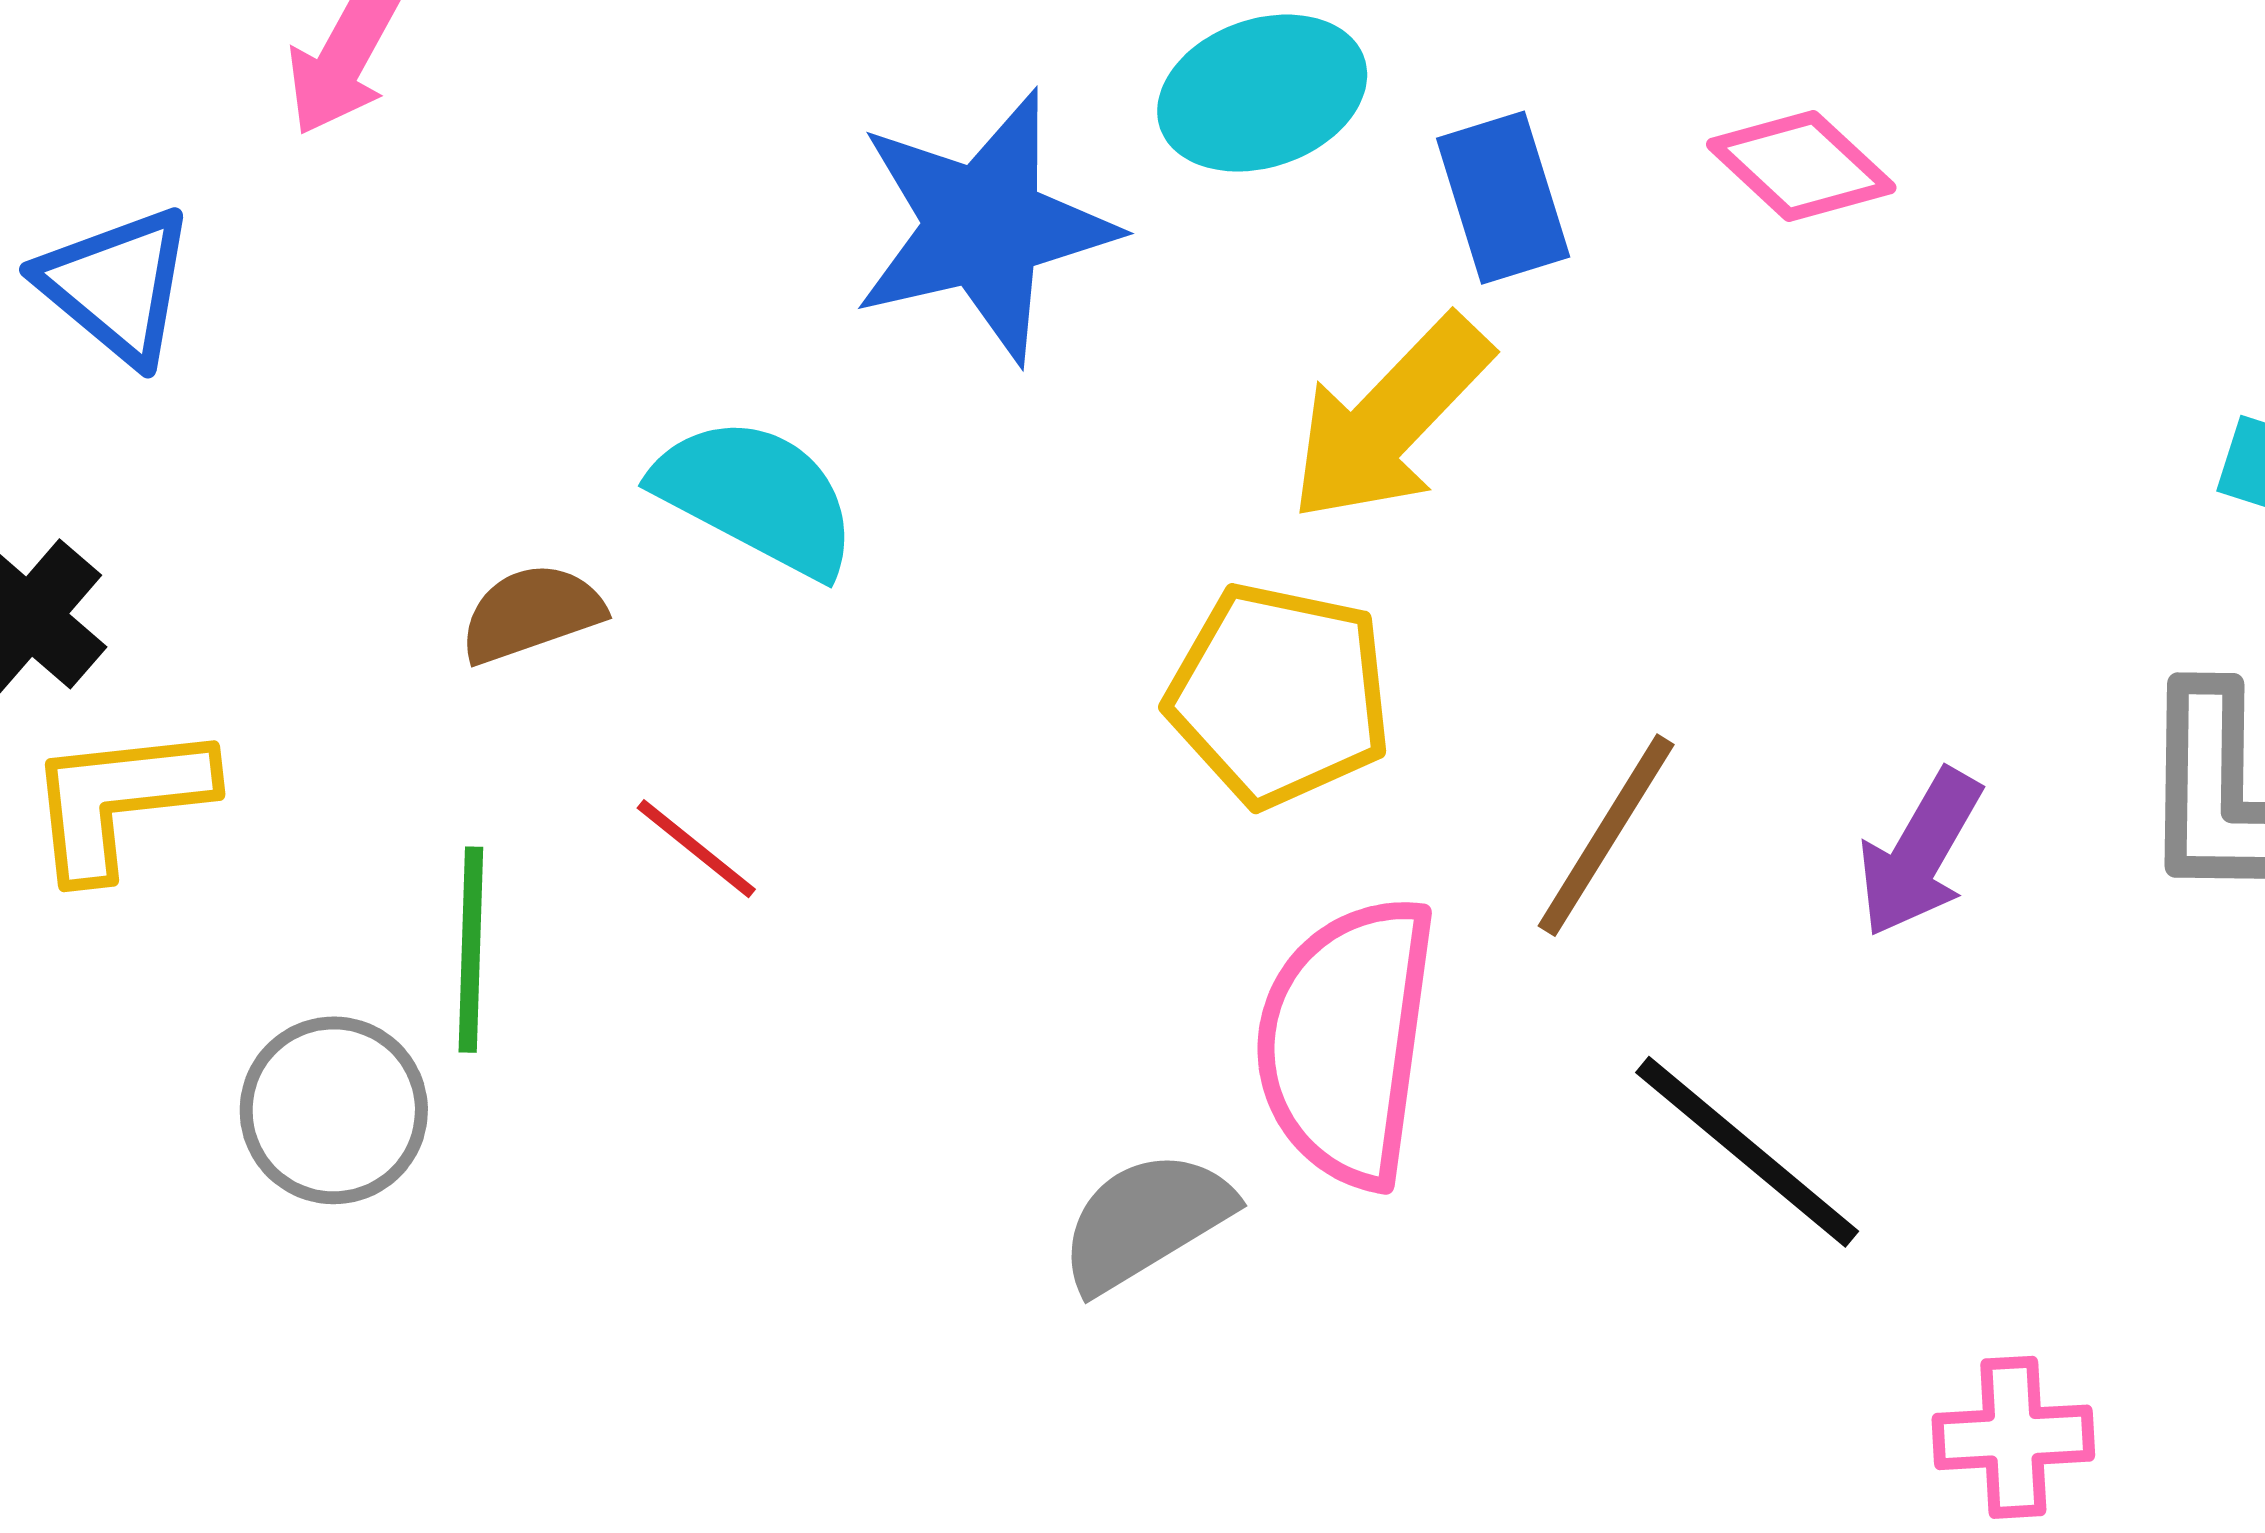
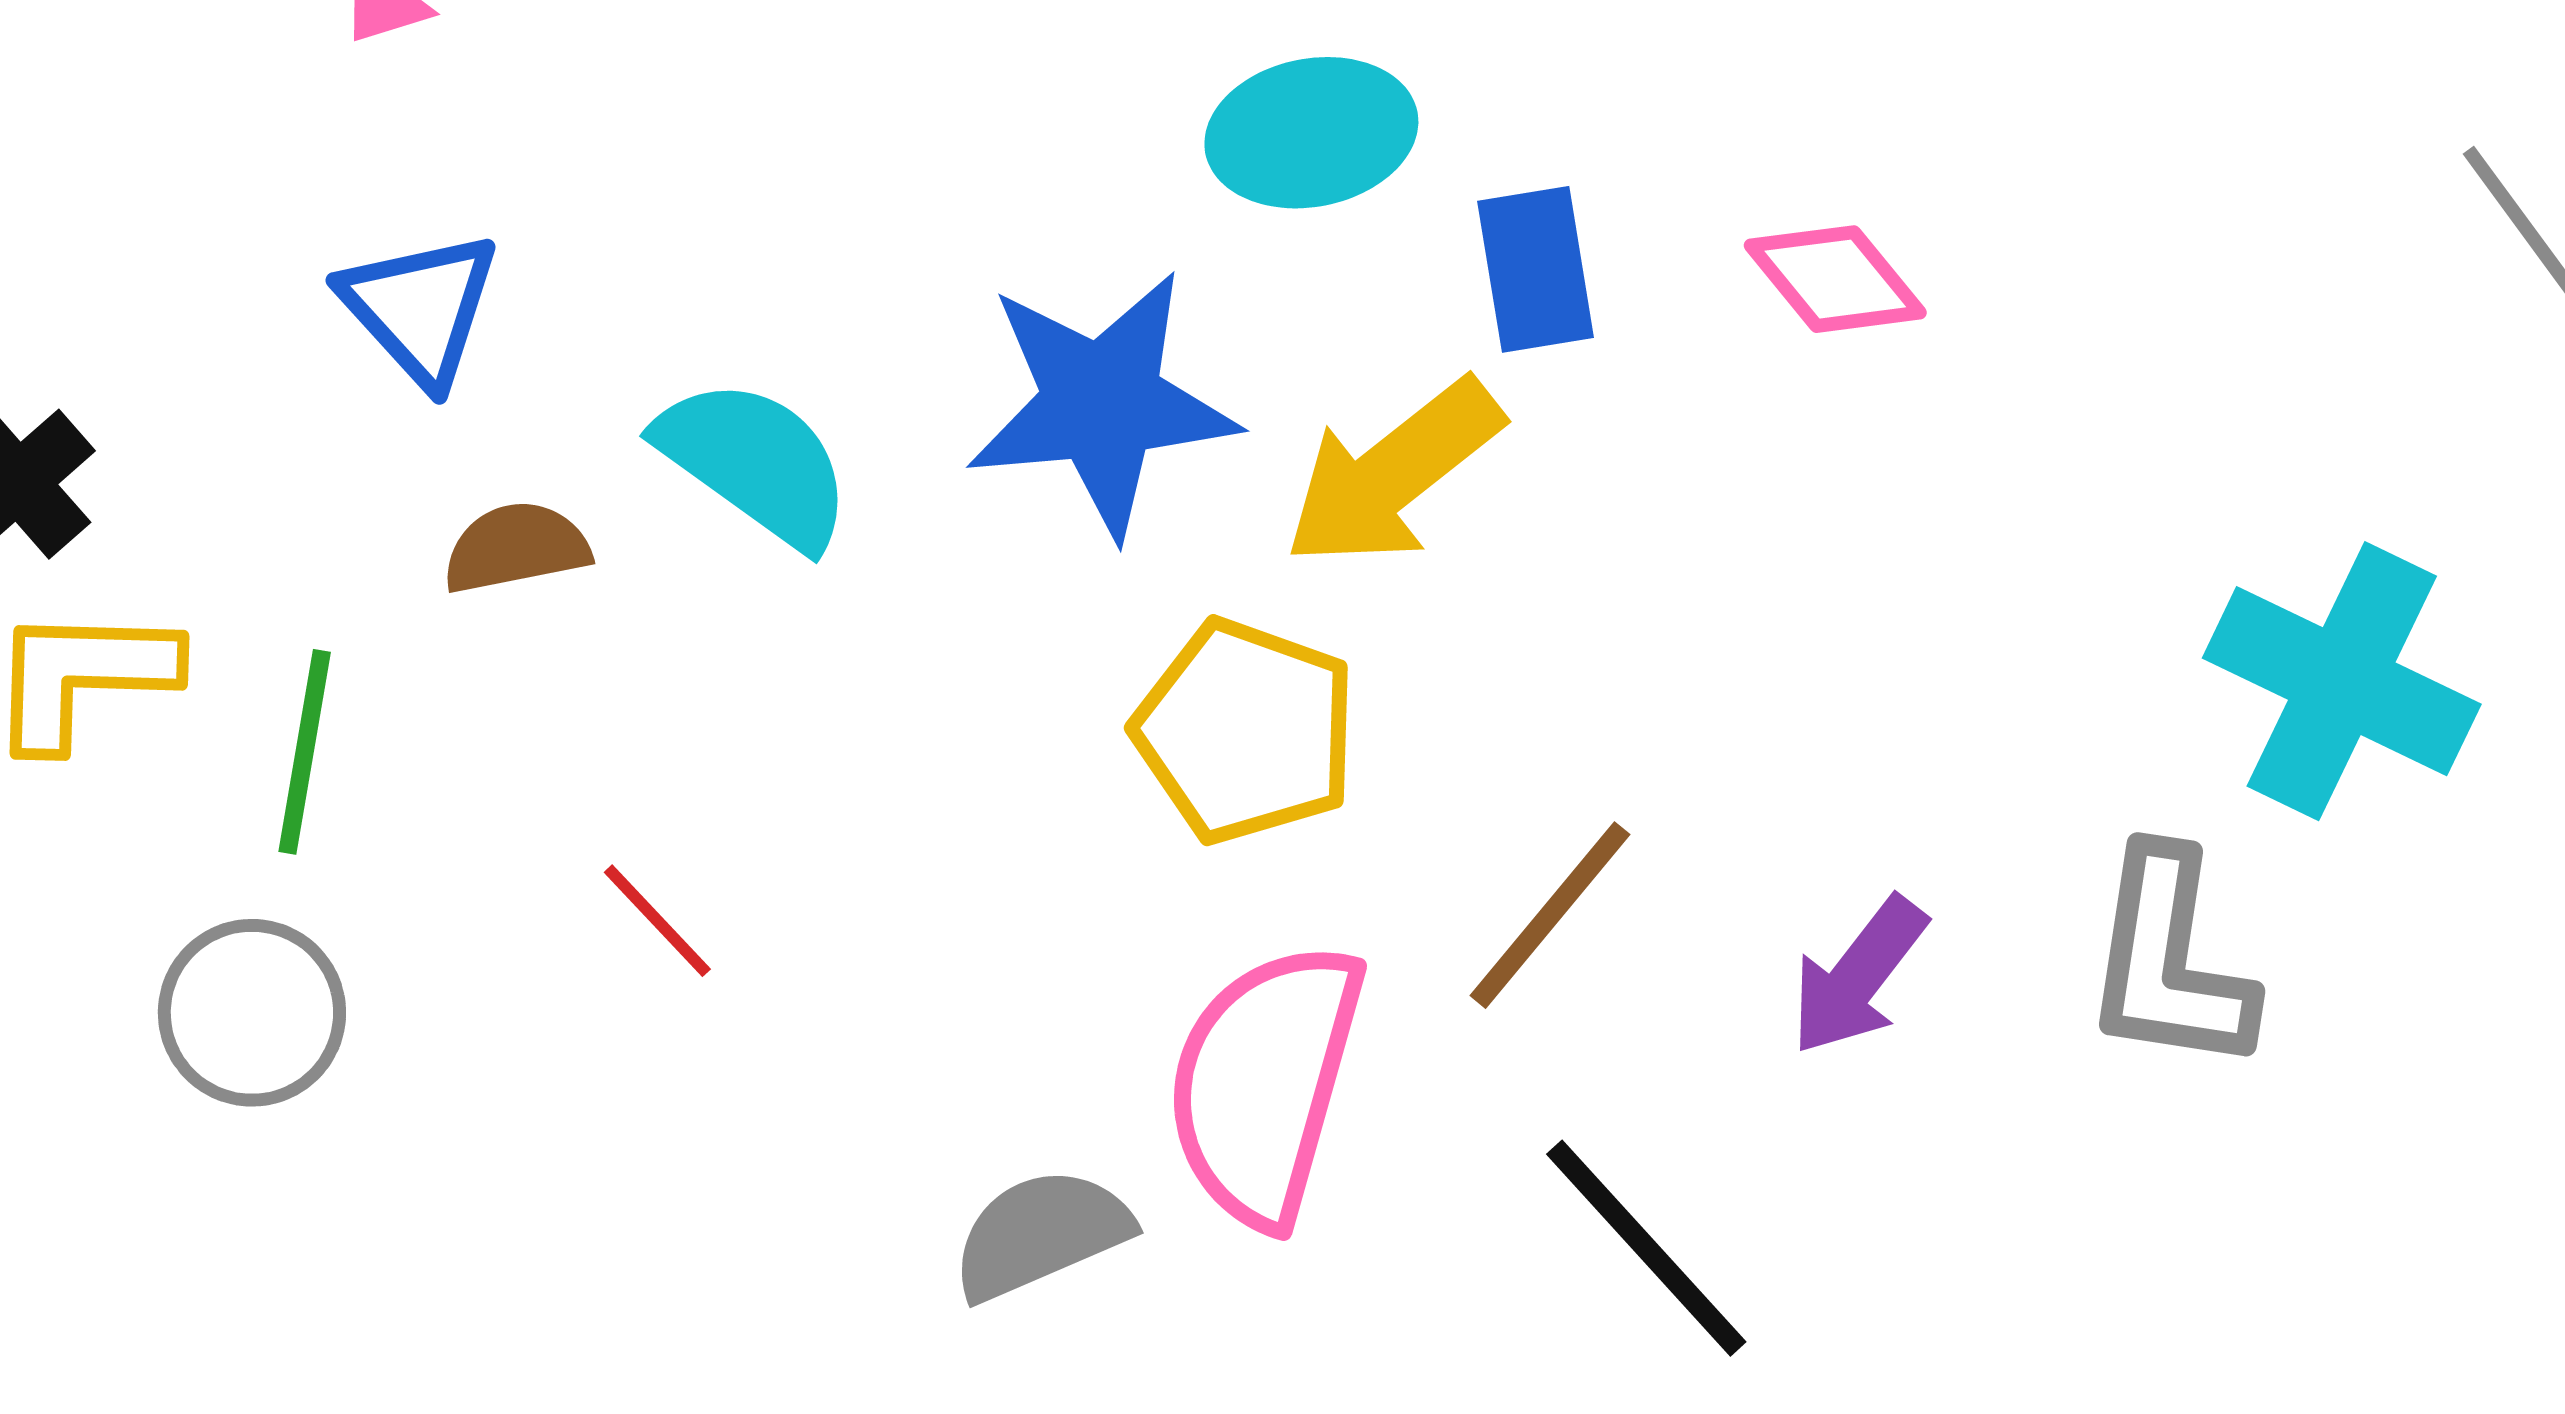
blue star: (984, 226) -> (1102, 403), moved
blue triangle: (117, 285) -> (420, 308), moved
red line: (696, 849) -> (657, 921), moved
green line: (471, 950) -> (305, 752), moved

